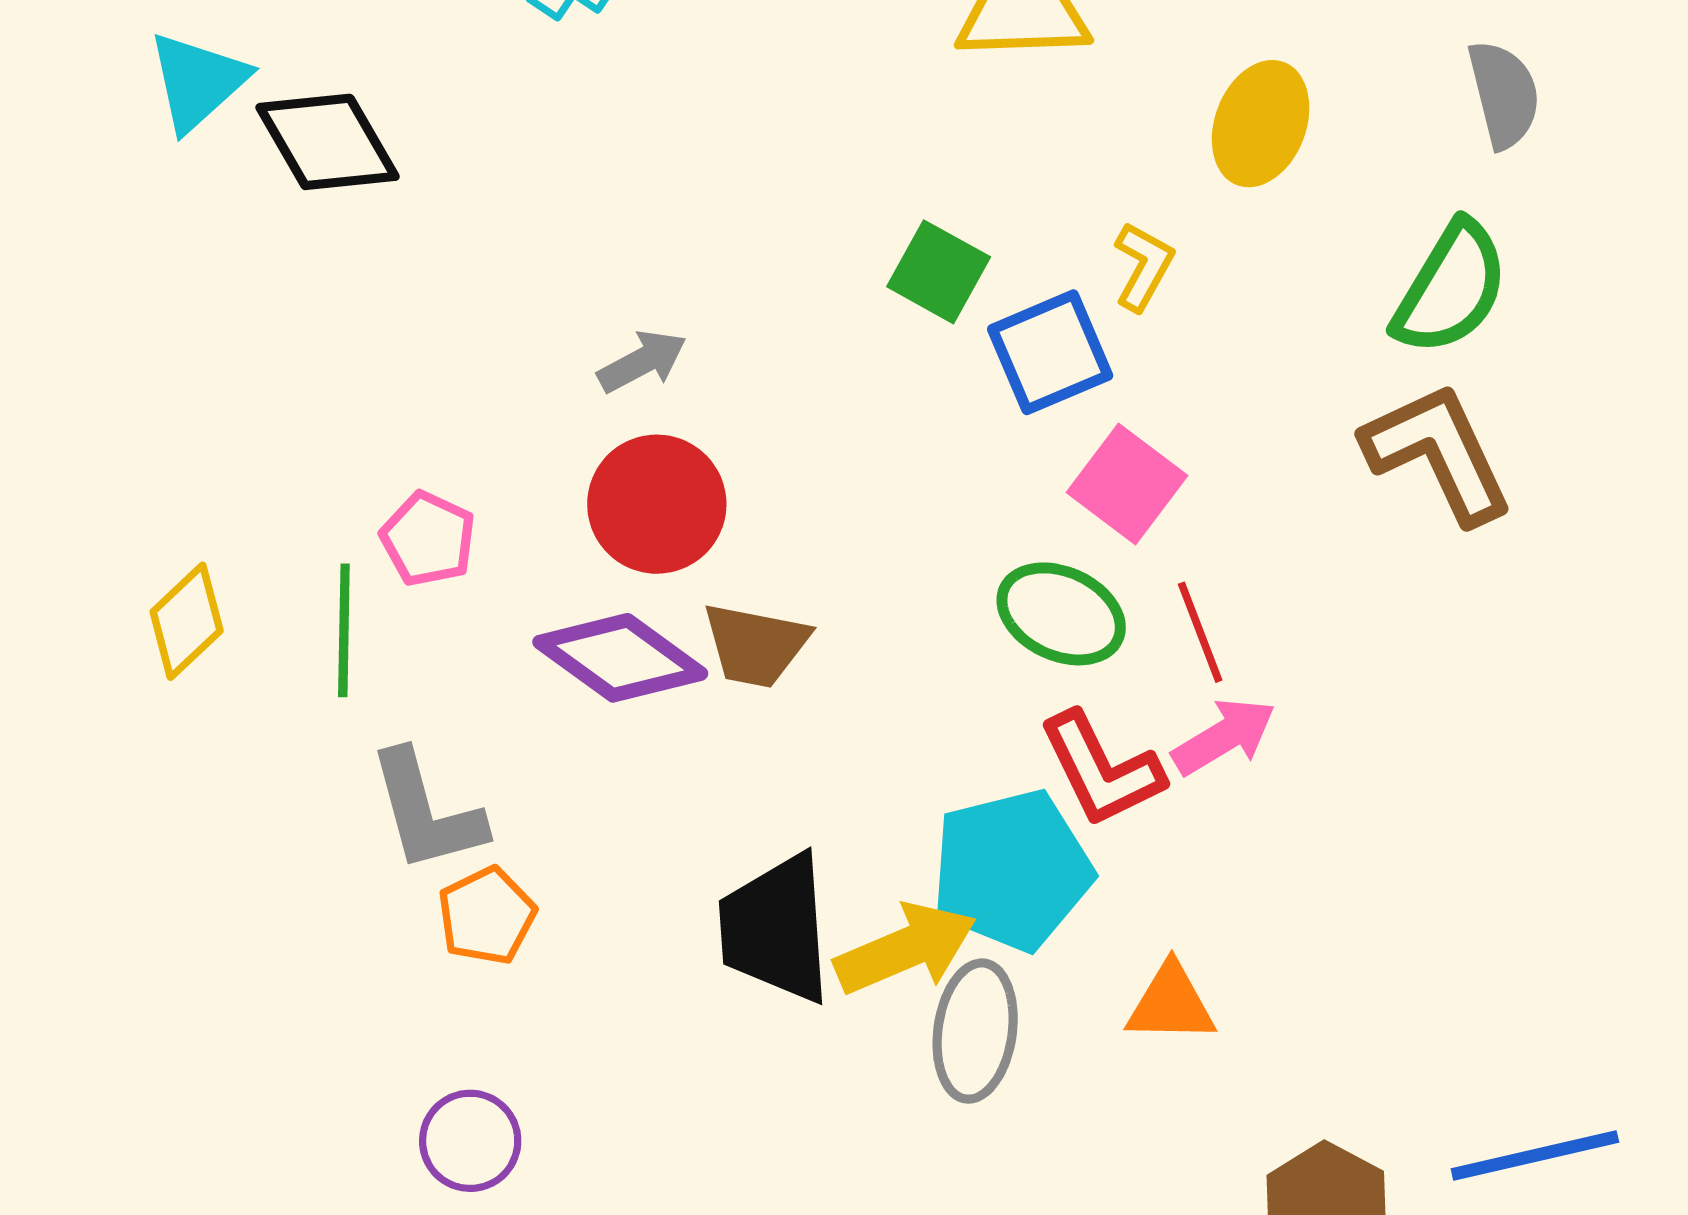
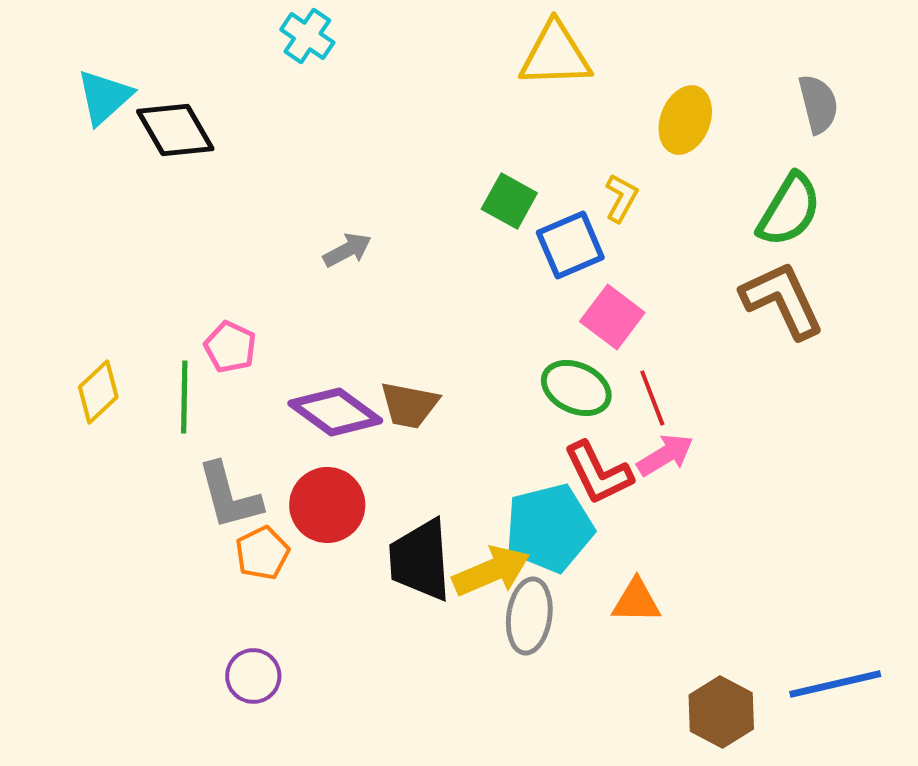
red circle: (657, 504) -> (327, 505), moved

